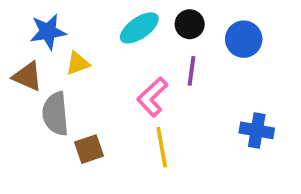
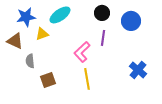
cyan ellipse: (139, 28) -> (60, 15), moved
gray semicircle: (55, 114) -> (30, 61), size x0.6
blue cross: (257, 130) -> (138, 70), turned 30

